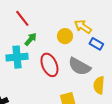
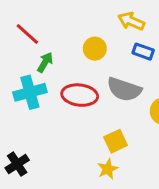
yellow arrow: (83, 27) -> (131, 21), moved
red ellipse: (49, 65) -> (80, 95), turned -50

